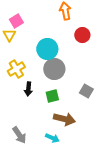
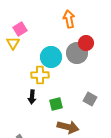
yellow cross: (16, 69) -> (40, 75), moved, turned 30
gray circle: (54, 69) -> (77, 53), moved

